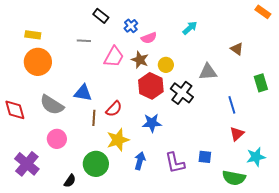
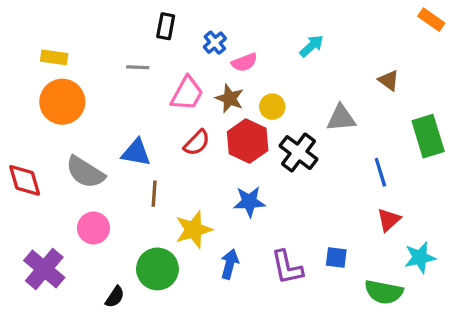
black rectangle: (101, 16) -> (166, 26), turned 63
green rectangle: (261, 83) -> (428, 136), size x1.4
red semicircle: (114, 109) -> (197, 143), moved

